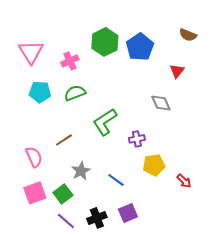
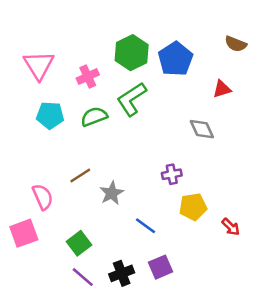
red triangle: (177, 71) -> (222, 89), turned 35
green L-shape: (105, 122) -> (132, 99), moved
gray star: (81, 171) -> (112, 193), moved
pink square: (35, 193) -> (24, 233), moved

